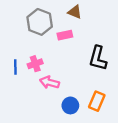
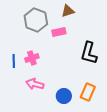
brown triangle: (75, 12) -> (68, 11), turned -40
pink arrow: (49, 82) -> (35, 84), moved

